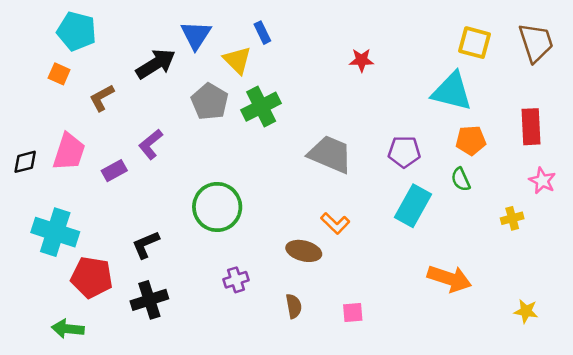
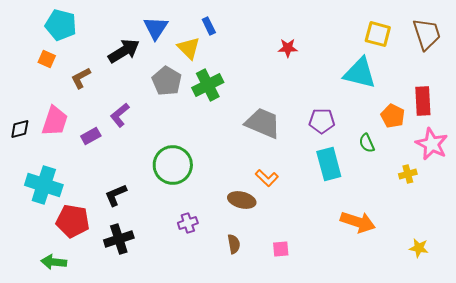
orange pentagon: (471, 140) -> (393, 116), moved, turned 30
pink star: (542, 181) -> (432, 144), size x1.5
cyan rectangle: (413, 206) -> (329, 164), turned -44

